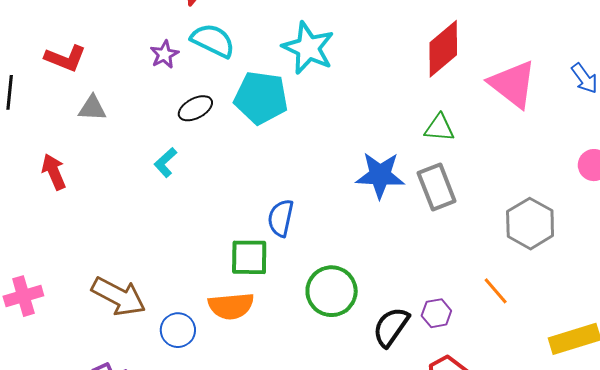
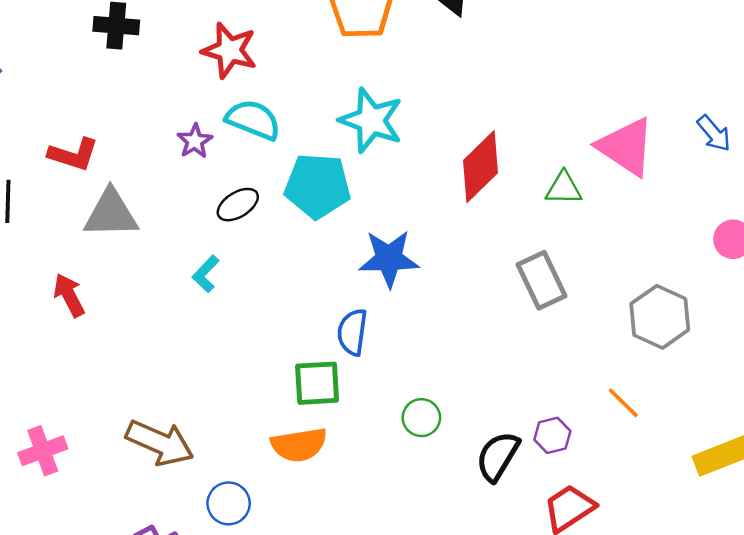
red diamond: (443, 49) -> (481, 167), moved
gray triangle: (92, 108) -> (111, 214), size x1.6
green triangle: (439, 128) -> (564, 188), moved
blue star: (380, 175) -> (389, 259), moved
green circle: (332, 291) -> (421, 418), size x0.6
blue circle: (178, 330) -> (229, 503), moved

